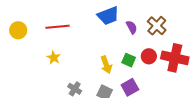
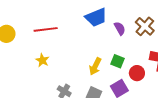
red circle: (149, 56) -> (137, 73), moved
yellow arrow: (106, 65) -> (95, 66), turned 48

